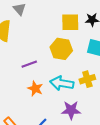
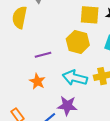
orange star: (35, 89) -> (37, 81), moved
purple star: (71, 110) -> (67, 106), moved

